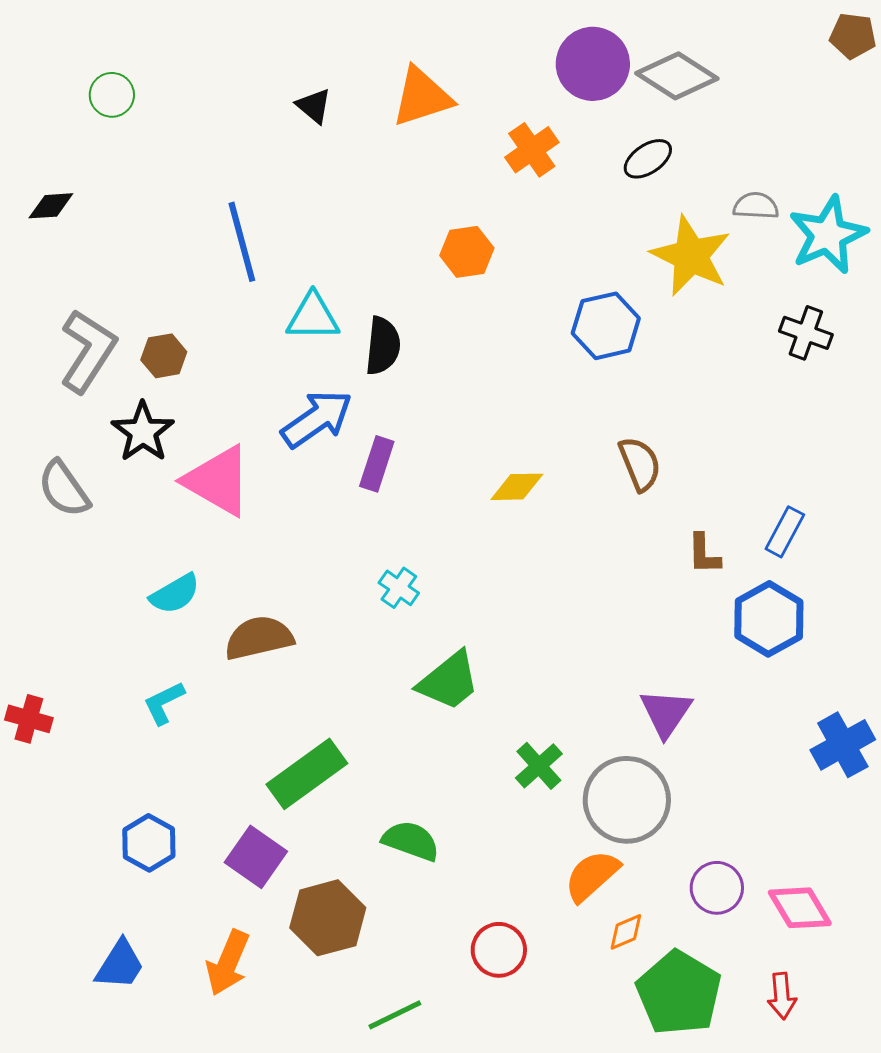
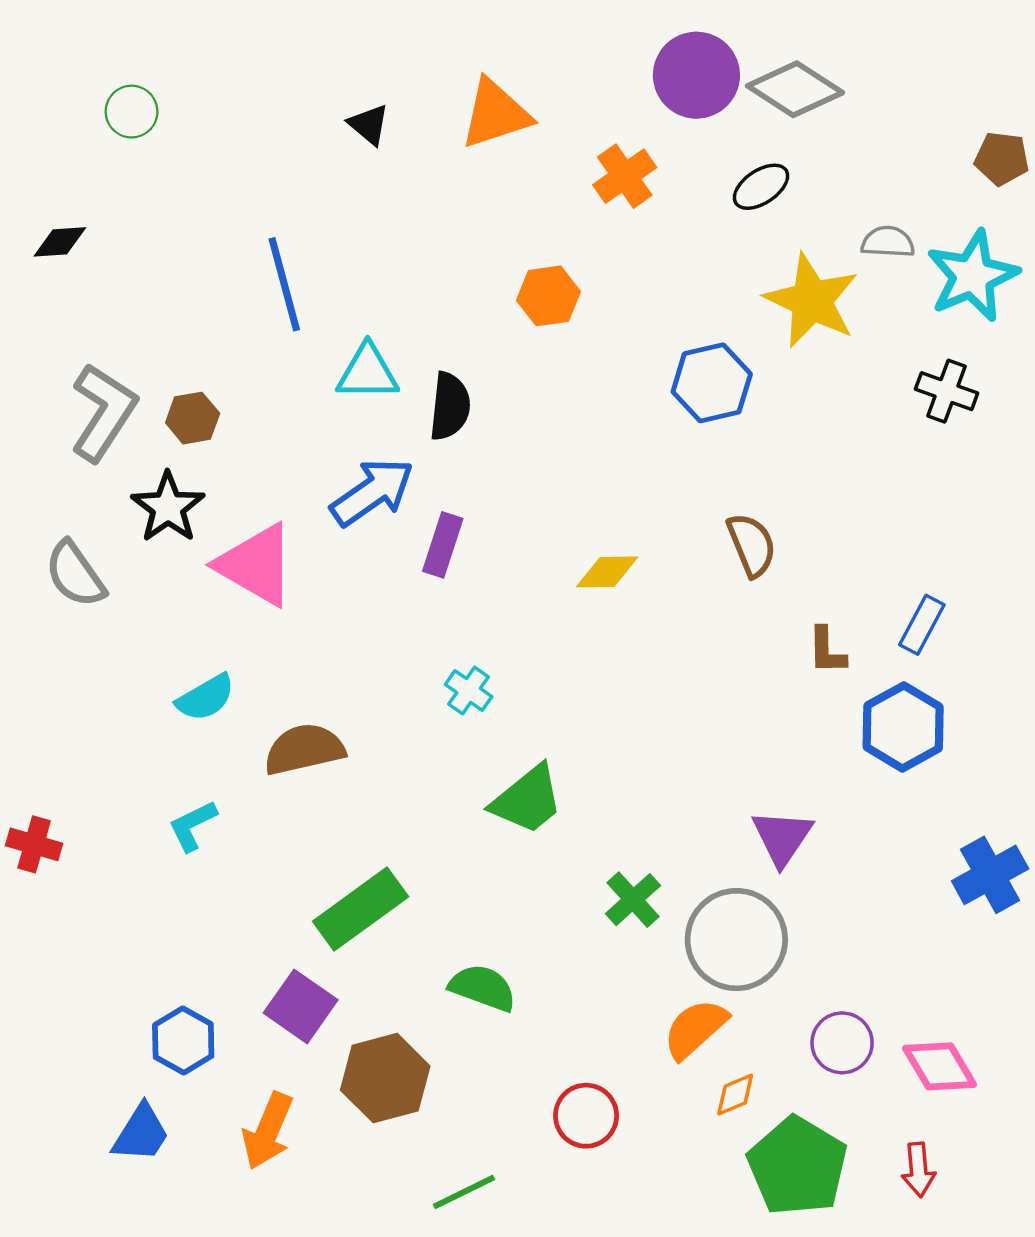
brown pentagon: (853, 36) -> (1002, 159), moved
blue hexagon: (149, 843) -> (183, 1041), moved

